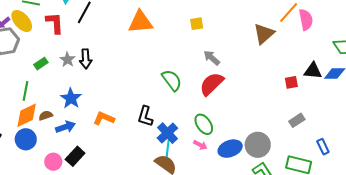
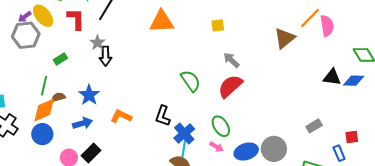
gray star: (67, 60) -> (97, 43), moved
red square: (291, 82) -> (352, 137), moved
brown semicircle: (46, 115) -> (58, 97), moved

